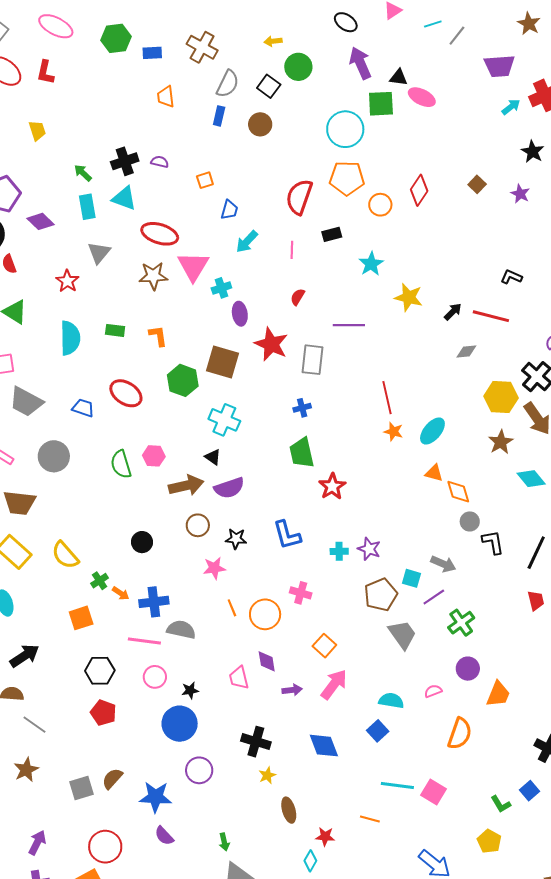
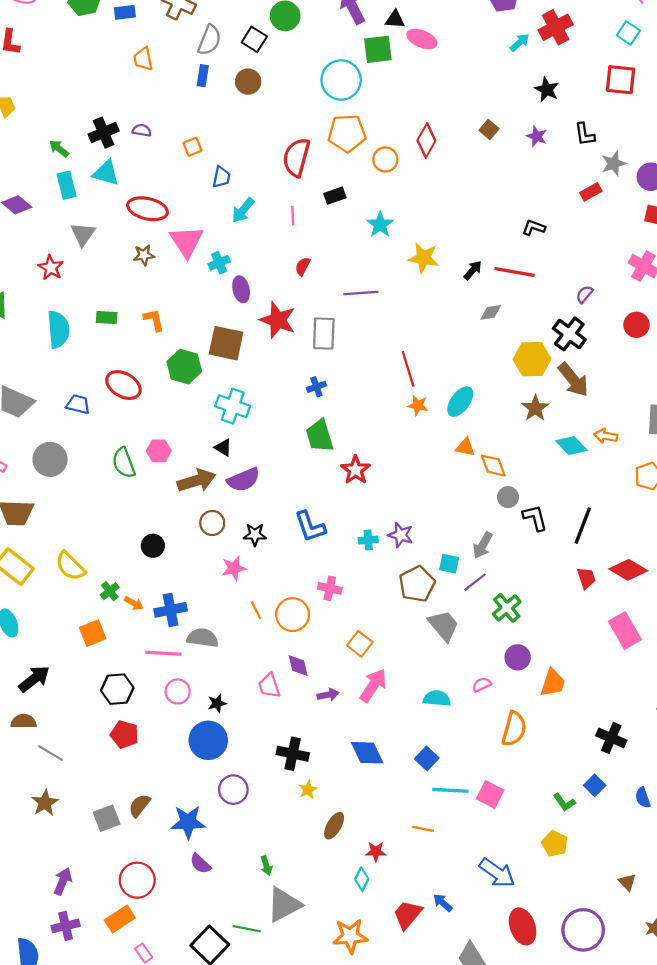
brown star: (153, 276) -> (144, 255), size x0.7
gray arrow: (443, 564) -> (483, 545), turned 100
blue square: (378, 731) -> (427, 758), moved
brown ellipse: (289, 810) -> (334, 826), turned 50

